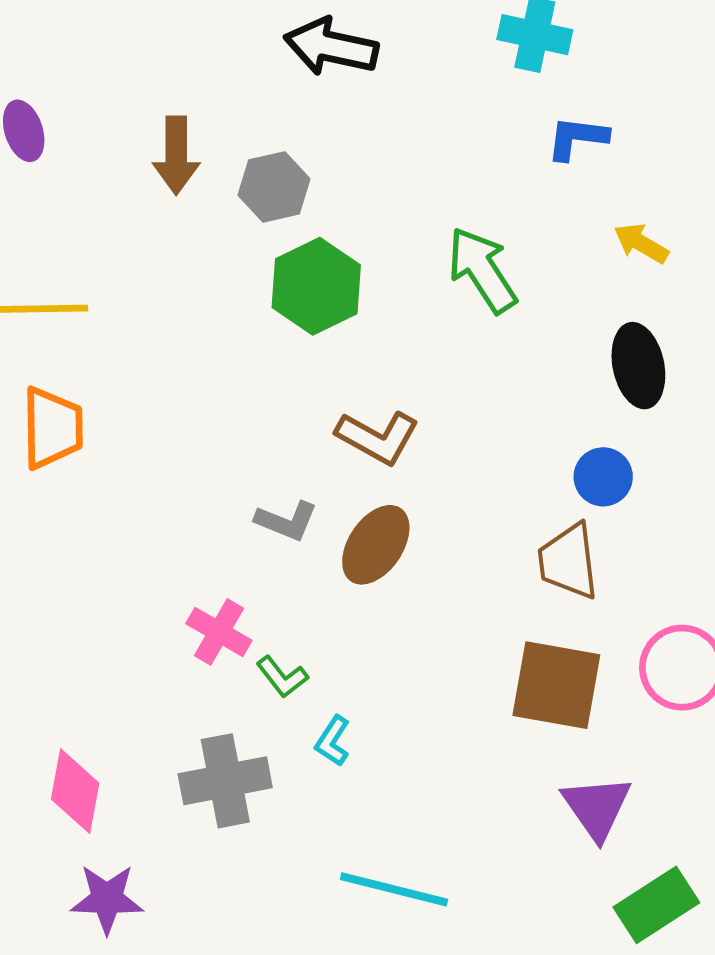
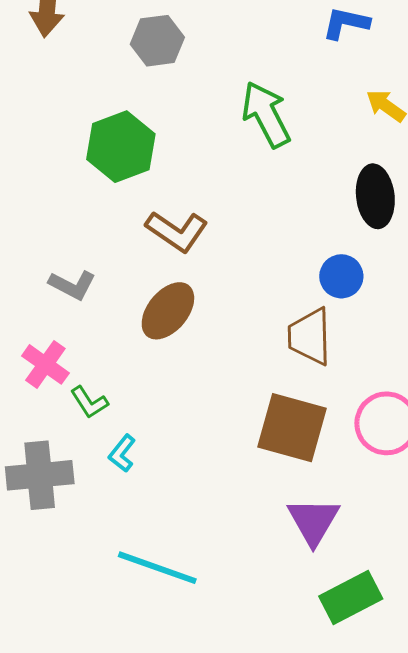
gray hexagon: (274, 187) -> (157, 41), moved
green hexagon: (316, 286) -> (121, 147), moved
gray L-shape: (286, 521) -> (72, 285), moved

